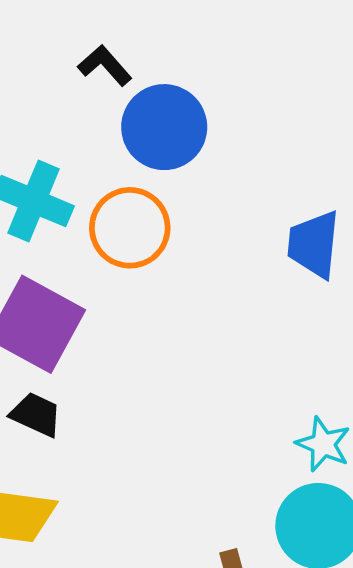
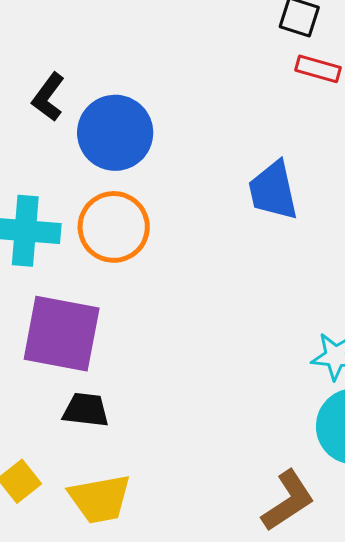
black L-shape: (105, 65) -> (48, 97), turned -84

